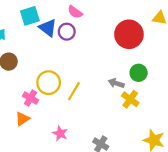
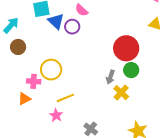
red circle: (129, 34) -> (126, 48), moved
gray arrow: (116, 83) -> (110, 77), turned -96
yellow line: (74, 91) -> (65, 98), moved, turned 30
pink cross: (30, 98) -> (34, 81), turned -32

